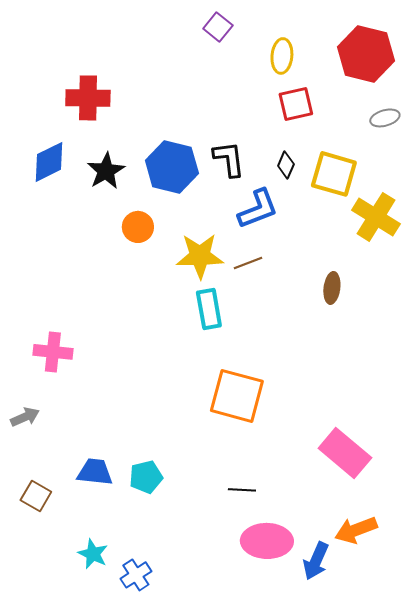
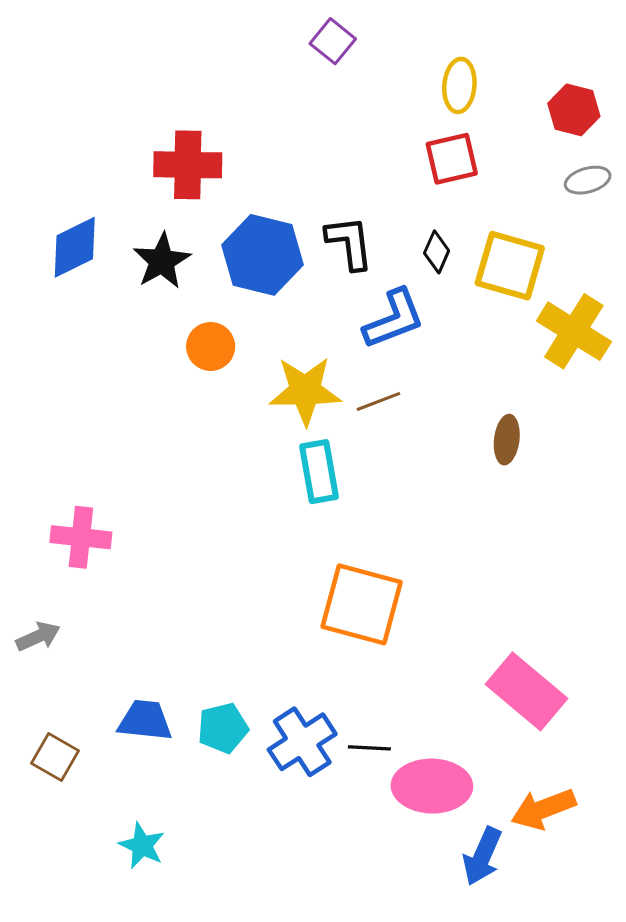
red hexagon: (366, 54) -> (574, 110), moved, size x0.6
yellow ellipse: (282, 56) -> (459, 85), moved
red cross: (88, 98) -> (188, 165), moved
pink ellipse: (267, 541) -> (432, 786), moved
blue cross: (136, 575) -> (302, 742), moved, size x1.4

